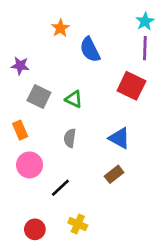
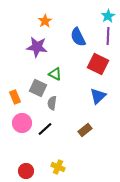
blue semicircle: (90, 50) -> (78, 37), moved
purple star: (20, 66) -> (37, 47), moved, size x1.5
gray square: (39, 97) -> (38, 88), moved
blue triangle: (119, 138) -> (98, 96), moved, turned 48
black line: (60, 188) -> (45, 129), moved

